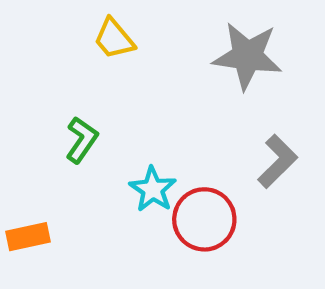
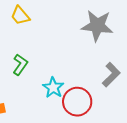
yellow trapezoid: (114, 39) -> (20, 16), moved

